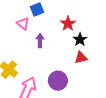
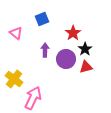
pink triangle: (23, 24) -> (16, 33), moved
purple circle: (58, 81) -> (66, 59), moved

